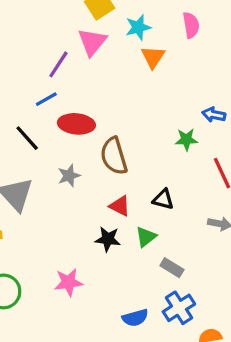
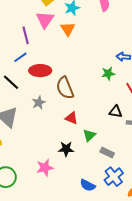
orange triangle: (153, 57) -> (68, 29), moved
purple line: (58, 64) -> (26, 35), turned -42
black triangle: (163, 199) -> (116, 112), moved
black star: (108, 239) -> (66, 149), moved
blue semicircle: (135, 318) -> (88, 185), turned 49

